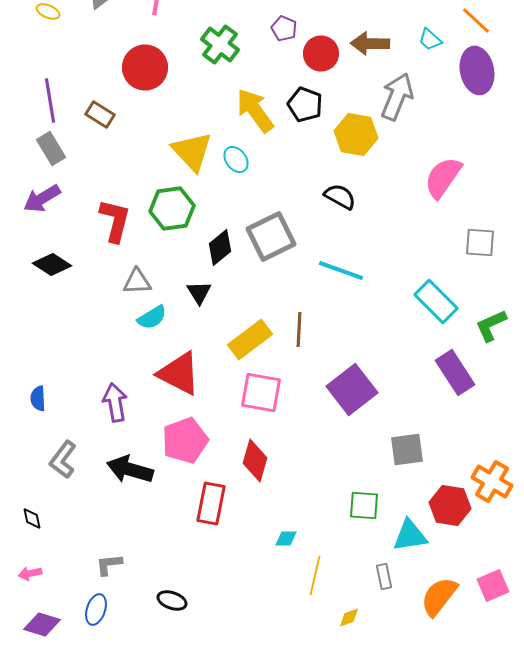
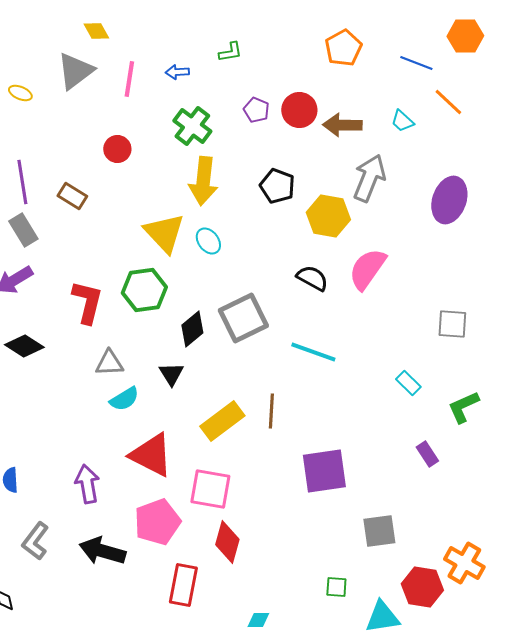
red circle: (321, 54) -> (299, 110), moved
red circle: (145, 68) -> (117, 149), size x0.6
purple ellipse: (477, 70) -> (449, 200), moved, turned 30
yellow arrow: (255, 110) -> (203, 181), moved, turned -138
pink semicircle: (443, 178) -> (367, 269), moved
cyan rectangle: (436, 302) -> (408, 383), size x0.6
purple rectangle: (455, 372) -> (427, 454), size x0.6
purple square: (352, 390) -> (324, 471), turned 30
pink square: (261, 392) -> (210, 489), moved
green square: (364, 506) -> (336, 587), size x0.7

